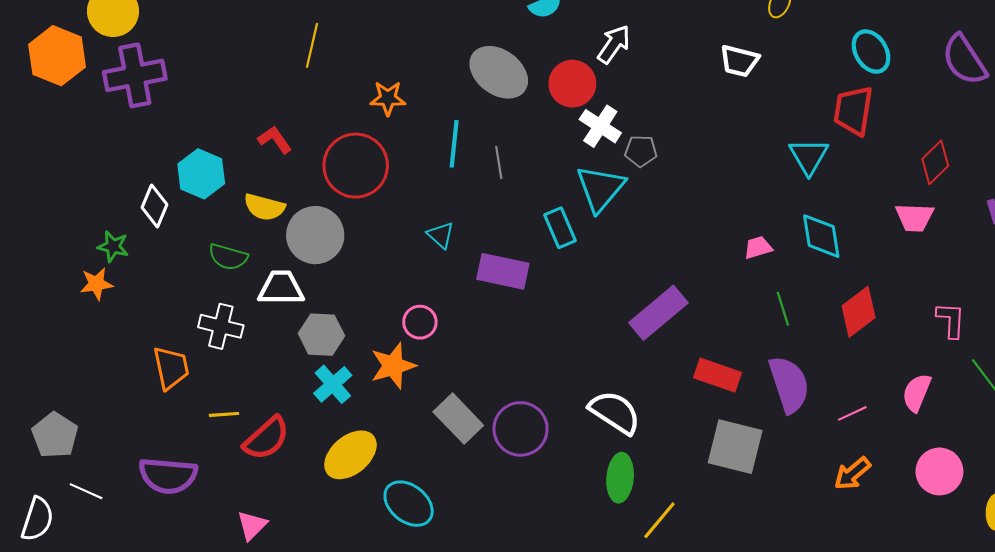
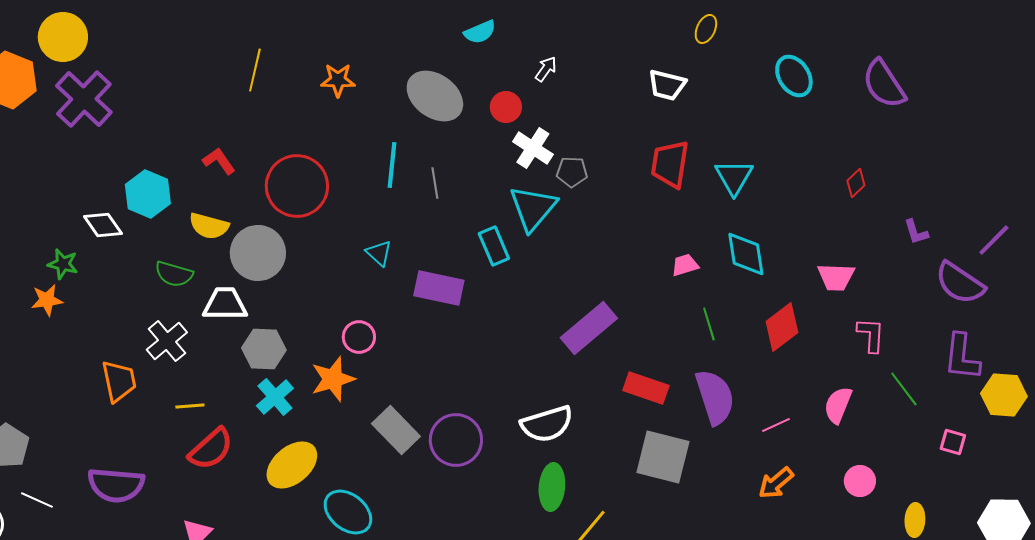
white arrow: (614, 44) -> (546, 69), size x0.7
purple cross: (135, 75) -> (84, 99), turned -36
red circle: (572, 84) -> (506, 107), size x0.7
orange star: (388, 98) -> (338, 80), moved
red trapezoid: (853, 111) -> (670, 164), moved
red diamond: (935, 162) -> (856, 183), size x0.7
white diamond: (154, 206) -> (103, 225), turned -57
pink trapezoid: (915, 217) -> (836, 277), moved
white cross: (221, 326) -> (167, 341), turned 36
white semicircle: (615, 412) -> (547, 424), turned 130
yellow line: (224, 414) -> (190, 406), moved
pink circle: (939, 471) -> (860, 481), size x0.7

